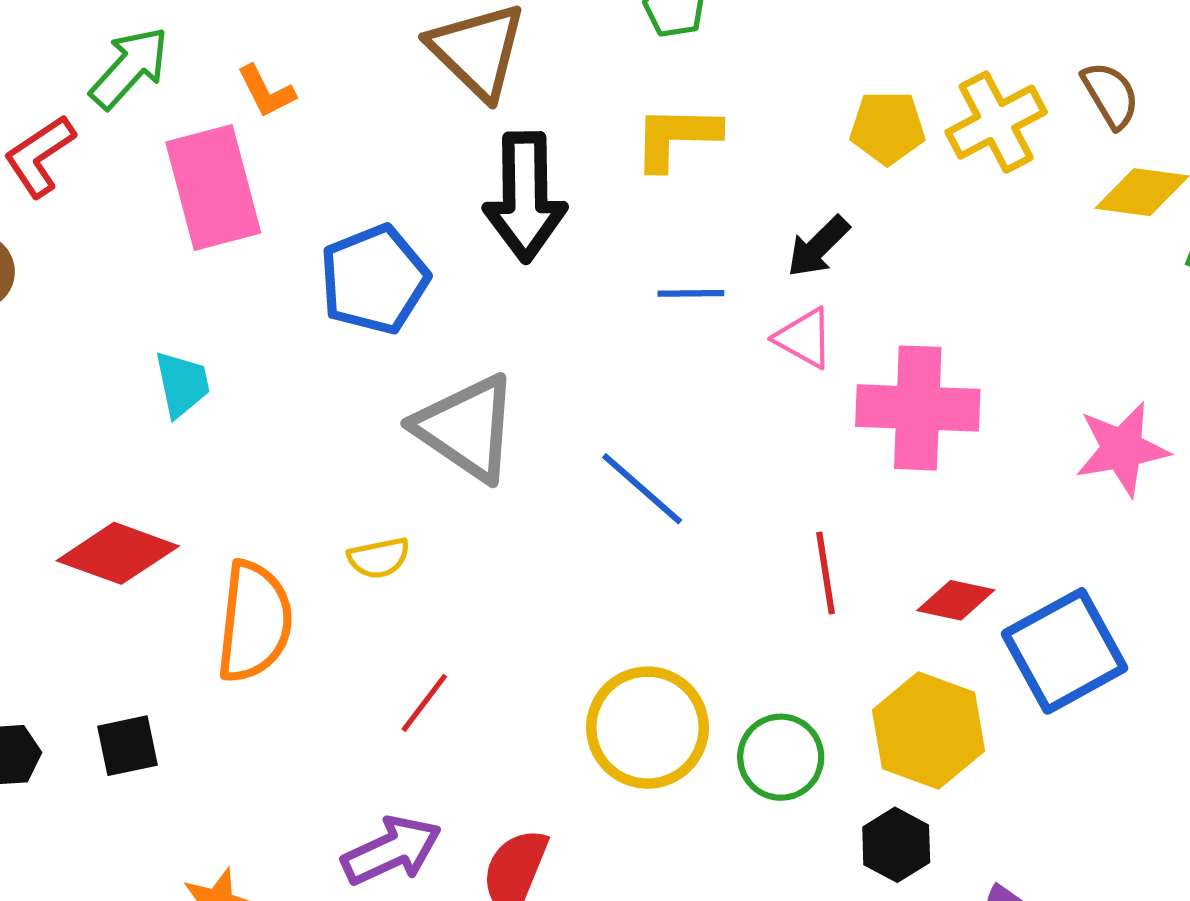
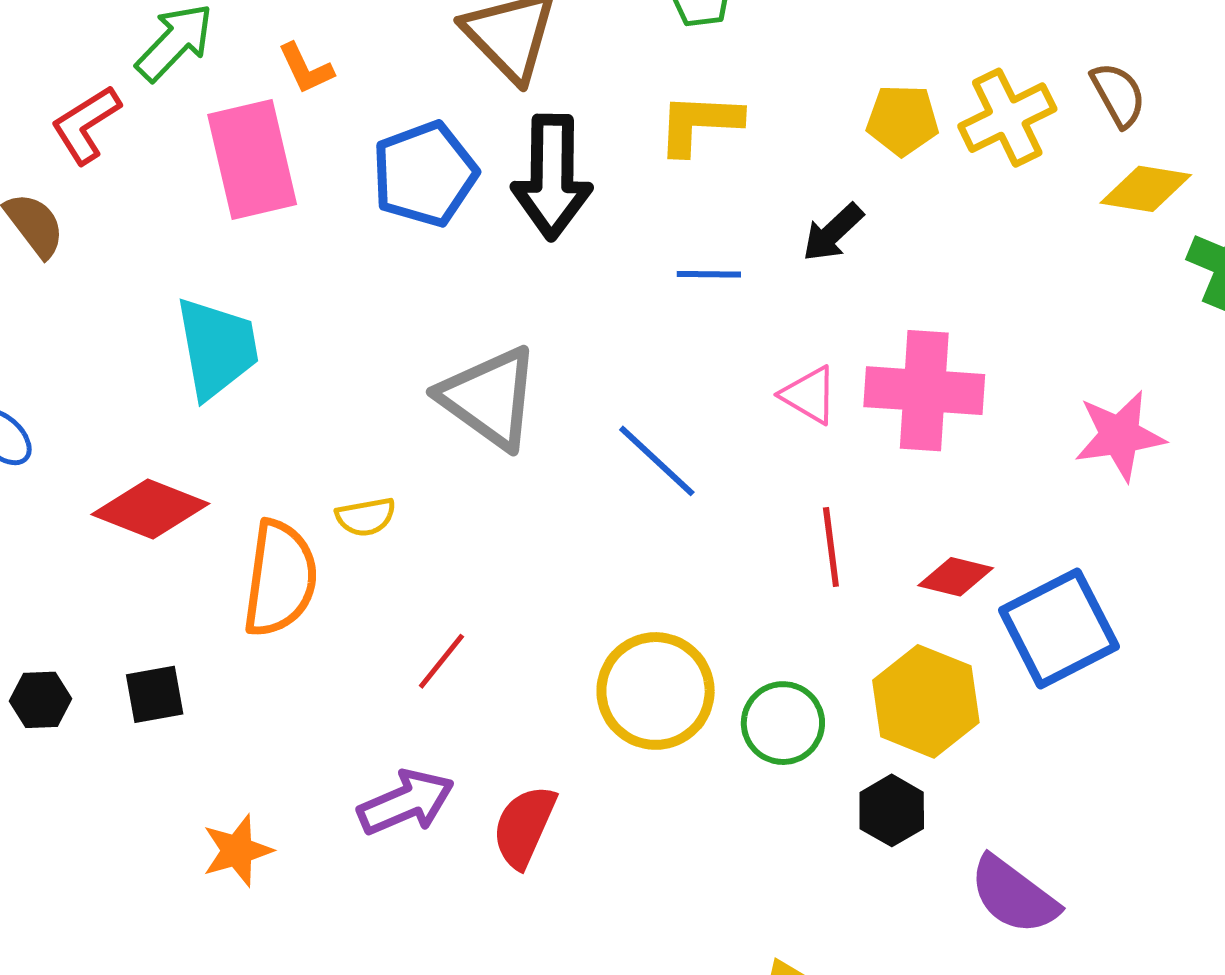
blue pentagon: (374, 279) -> (425, 174), moved
pink triangle: (804, 338) -> (809, 395), moved
cyan trapezoid: (182, 384) -> (217, 348), size x1.6
yellow semicircle: (379, 558) -> (366, 517), moved

